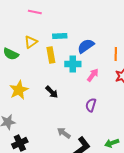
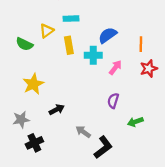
cyan rectangle: (60, 36) -> (71, 19), moved
black arrow: (52, 92) -> (57, 110), moved, turned -72
green arrow: (112, 143) -> (135, 122), moved

